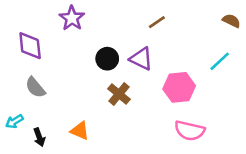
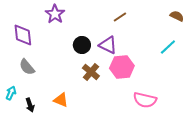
pink hexagon: (179, 87) -> (122, 67), moved
cyan arrow: (14, 121) -> (11, 93), turned 144

